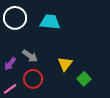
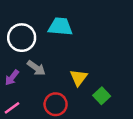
white circle: (15, 18) -> (22, 38), moved
red circle: (33, 79) -> (56, 104), moved

